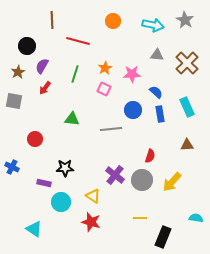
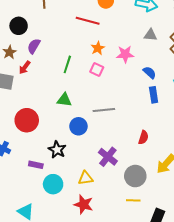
red line: (78, 41) -> (88, 21), moved
green line: (75, 74) -> (67, 64), moved
red arrow: (45, 88) -> (25, 67), moved
blue circle: (133, 110) -> (78, 126), moved
red circle: (35, 139) -> (27, 120), size x1.5
black star: (65, 168) -> (57, 150), turned 30
gray circle: (142, 180) -> (135, 176), moved
yellow triangle: (93, 196) -> (86, 178), turned -42

